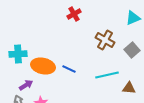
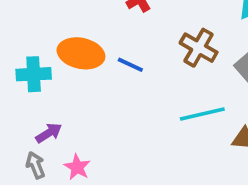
orange ellipse: (43, 66) -> (81, 53), moved
blue line: (69, 69) -> (130, 65), moved

